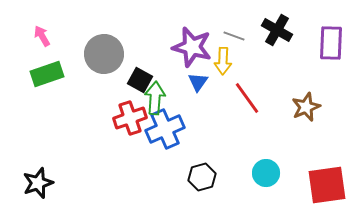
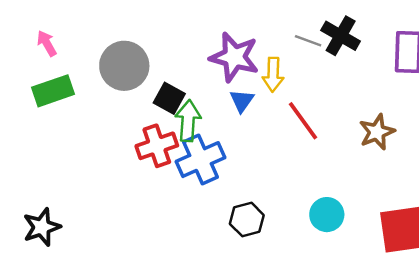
gray line: (234, 36) -> (308, 41), moved

